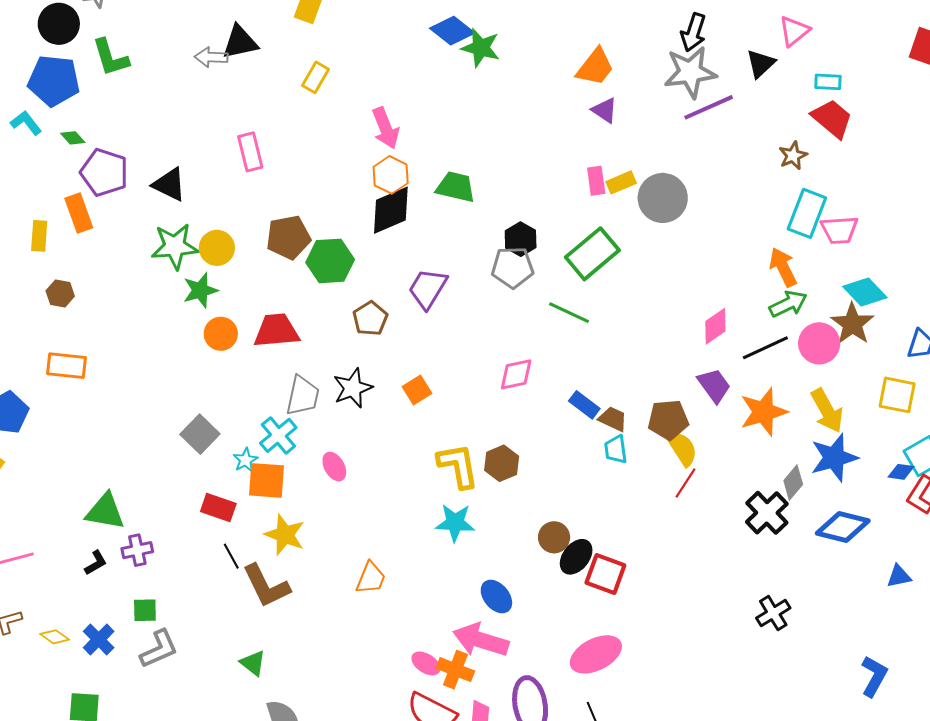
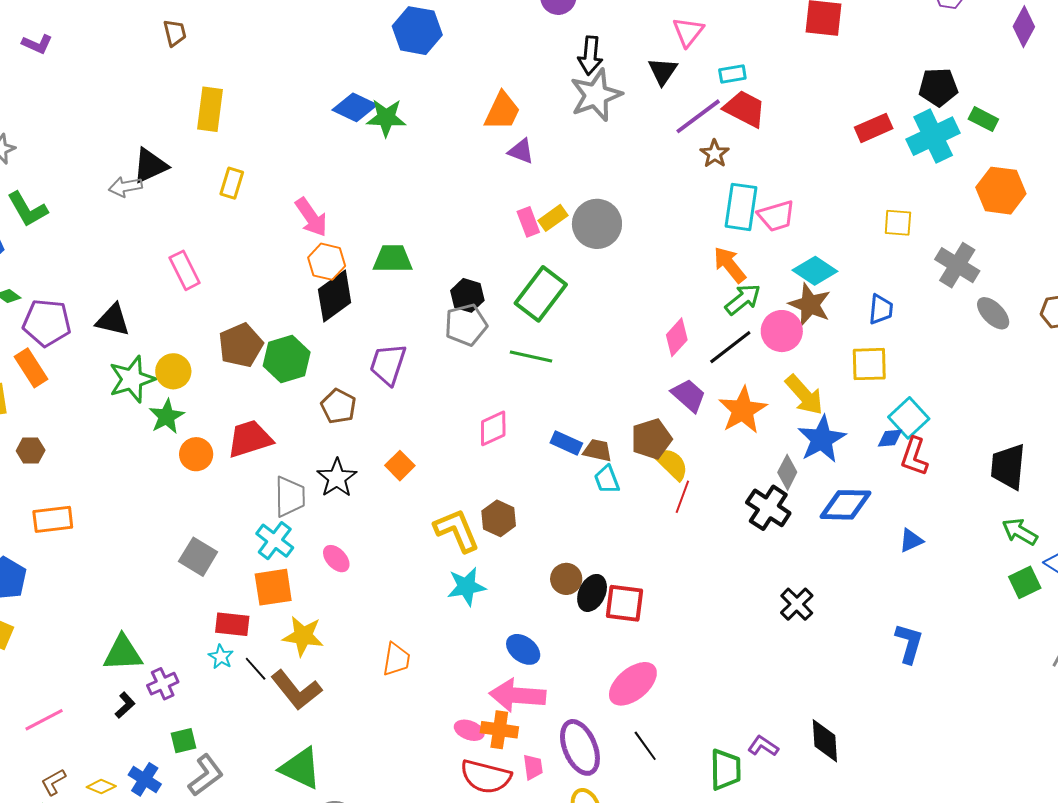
purple line: (709, 107) -> (698, 116), moved
cyan star: (245, 460) -> (221, 657), moved
green triangle: (253, 663) -> (300, 768), size x1.6

